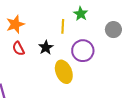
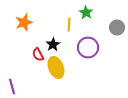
red semicircle: (18, 49) -> (38, 55), moved
yellow ellipse: (64, 72) -> (56, 68), moved

